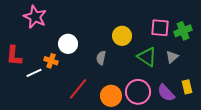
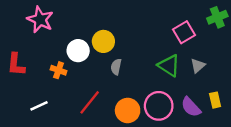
pink square: (160, 28) -> (184, 32), turned -36
green cross: (183, 31) -> (217, 17), moved
yellow circle: (122, 36) -> (103, 41), moved
white line: (34, 73) -> (39, 106), moved

